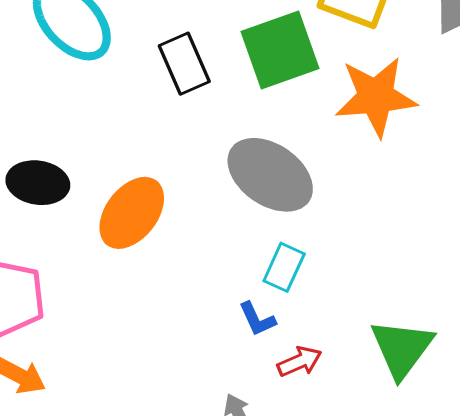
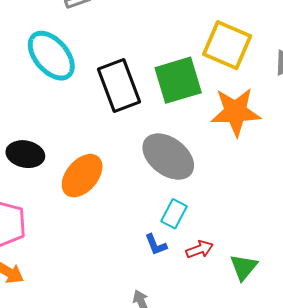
black rectangle: (184, 64) -> (119, 86), size x1.4
green triangle: (402, 348) -> (244, 267), size x0.7
red arrow: (300, 362) -> (200, 249), moved

